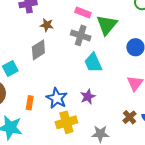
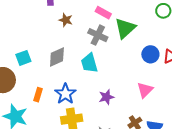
gray diamond: (38, 50) -> (57, 57), moved
cyan trapezoid: (93, 63) -> (89, 63), moved
purple star: (88, 97) -> (106, 97), moved

